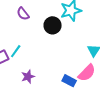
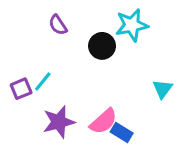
pink semicircle: (87, 73) -> (103, 121), moved
purple star: (28, 77) -> (59, 122), size x1.5

